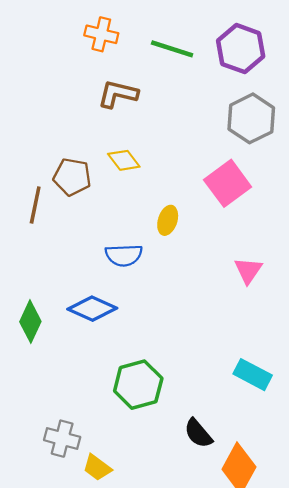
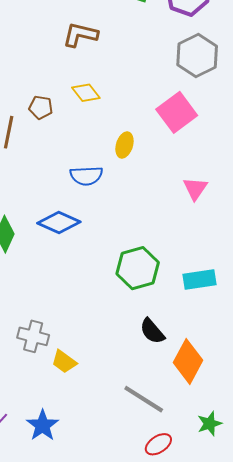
brown pentagon: (72, 177) -> (41, 107), size x0.7
cyan rectangle: (253, 375) -> (200, 280), turned -36
green hexagon: (138, 385) -> (138, 268), moved

